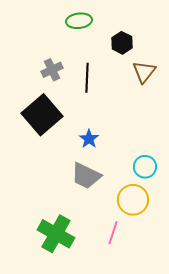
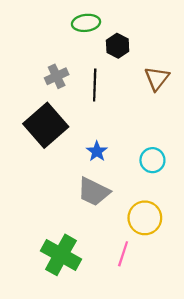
black hexagon: (122, 43) -> (118, 46), moved
cyan circle: (145, 167) -> (152, 160), moved

